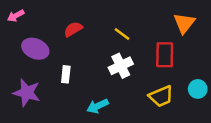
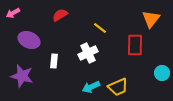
red semicircle: (73, 29) -> (60, 15), moved
white cross: (121, 66) -> (88, 53), moved
yellow trapezoid: (161, 96) -> (118, 87), moved
cyan arrow: (98, 106) -> (91, 87), moved

